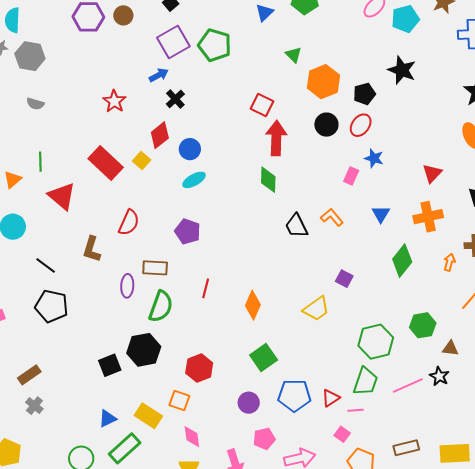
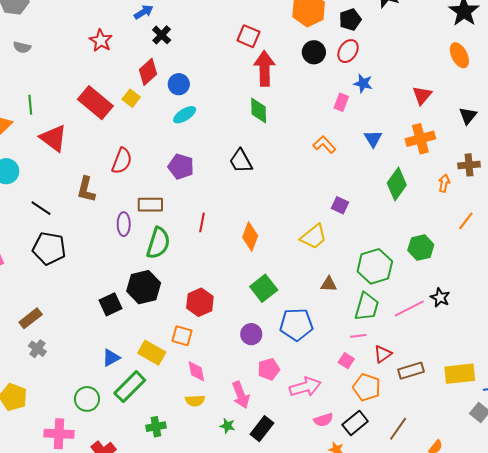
black trapezoid: (296, 226) -> (241, 161), moved
brown triangle: (450, 348) -> (329, 284), moved
red triangle: (331, 398) -> (383, 354), moved

